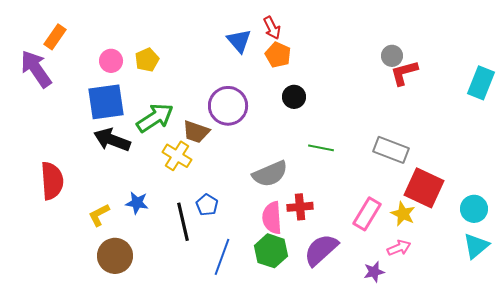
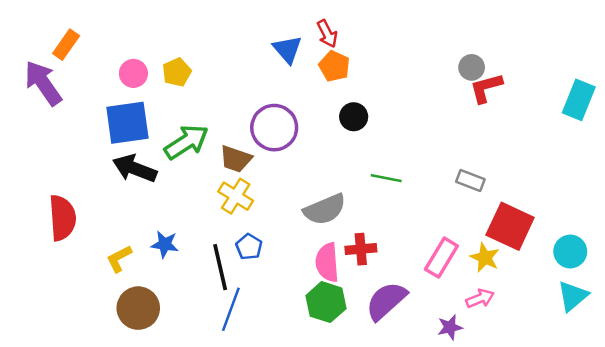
gray rectangle: (391, 150) -> (470, 181), size x0.7
yellow cross: (177, 156) -> (236, 196), moved
blue line: (222, 257) -> (231, 309), moved

